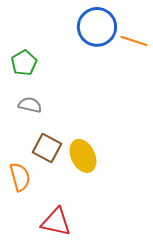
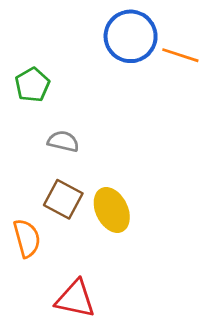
gray semicircle: (30, 105) -> (63, 141), moved

